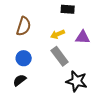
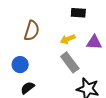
blue circle: (24, 58) -> (20, 65), moved

